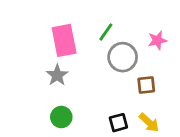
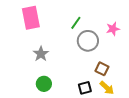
pink rectangle: (64, 40) -> (31, 18), moved
brown square: (146, 85) -> (102, 69), moved, turned 32

